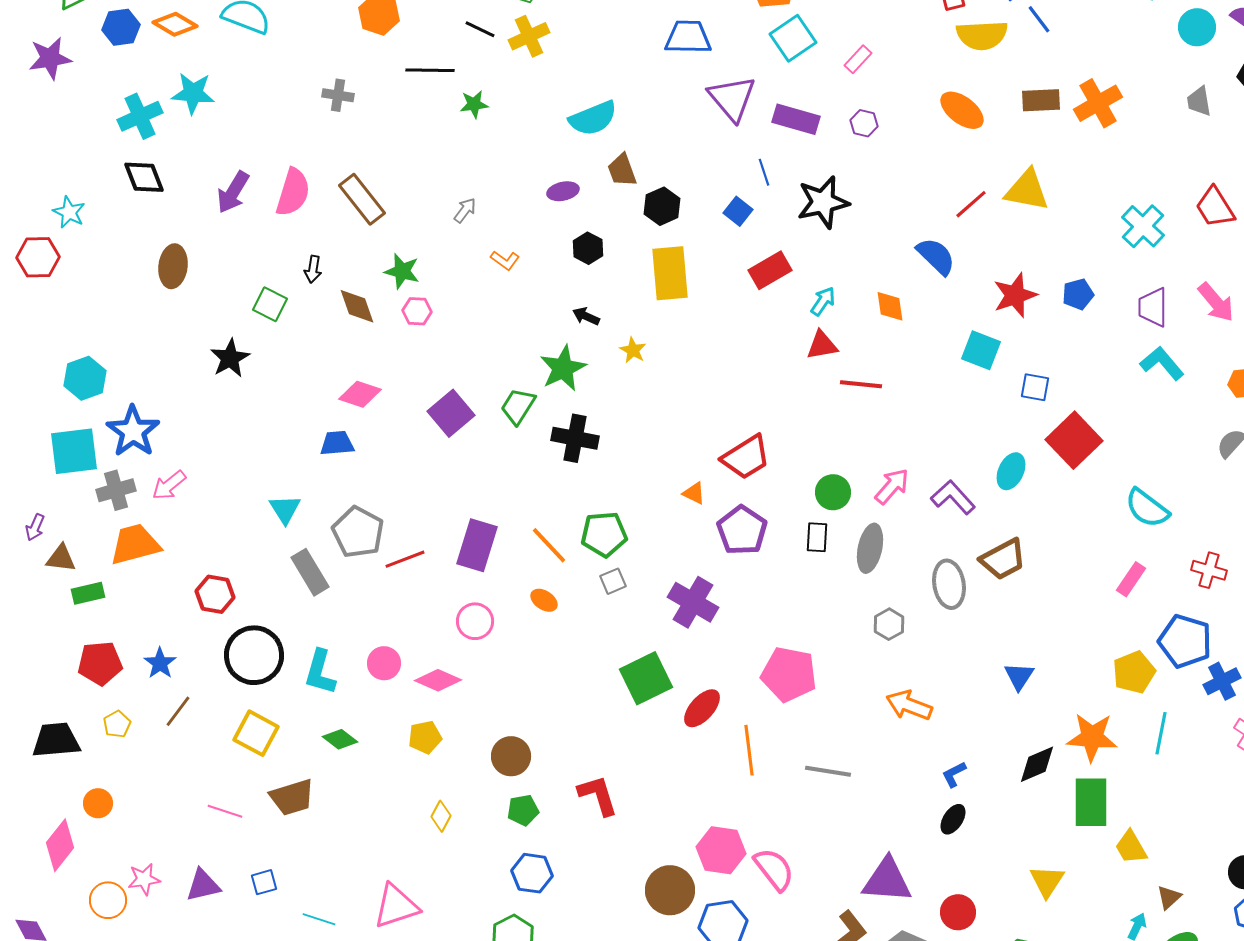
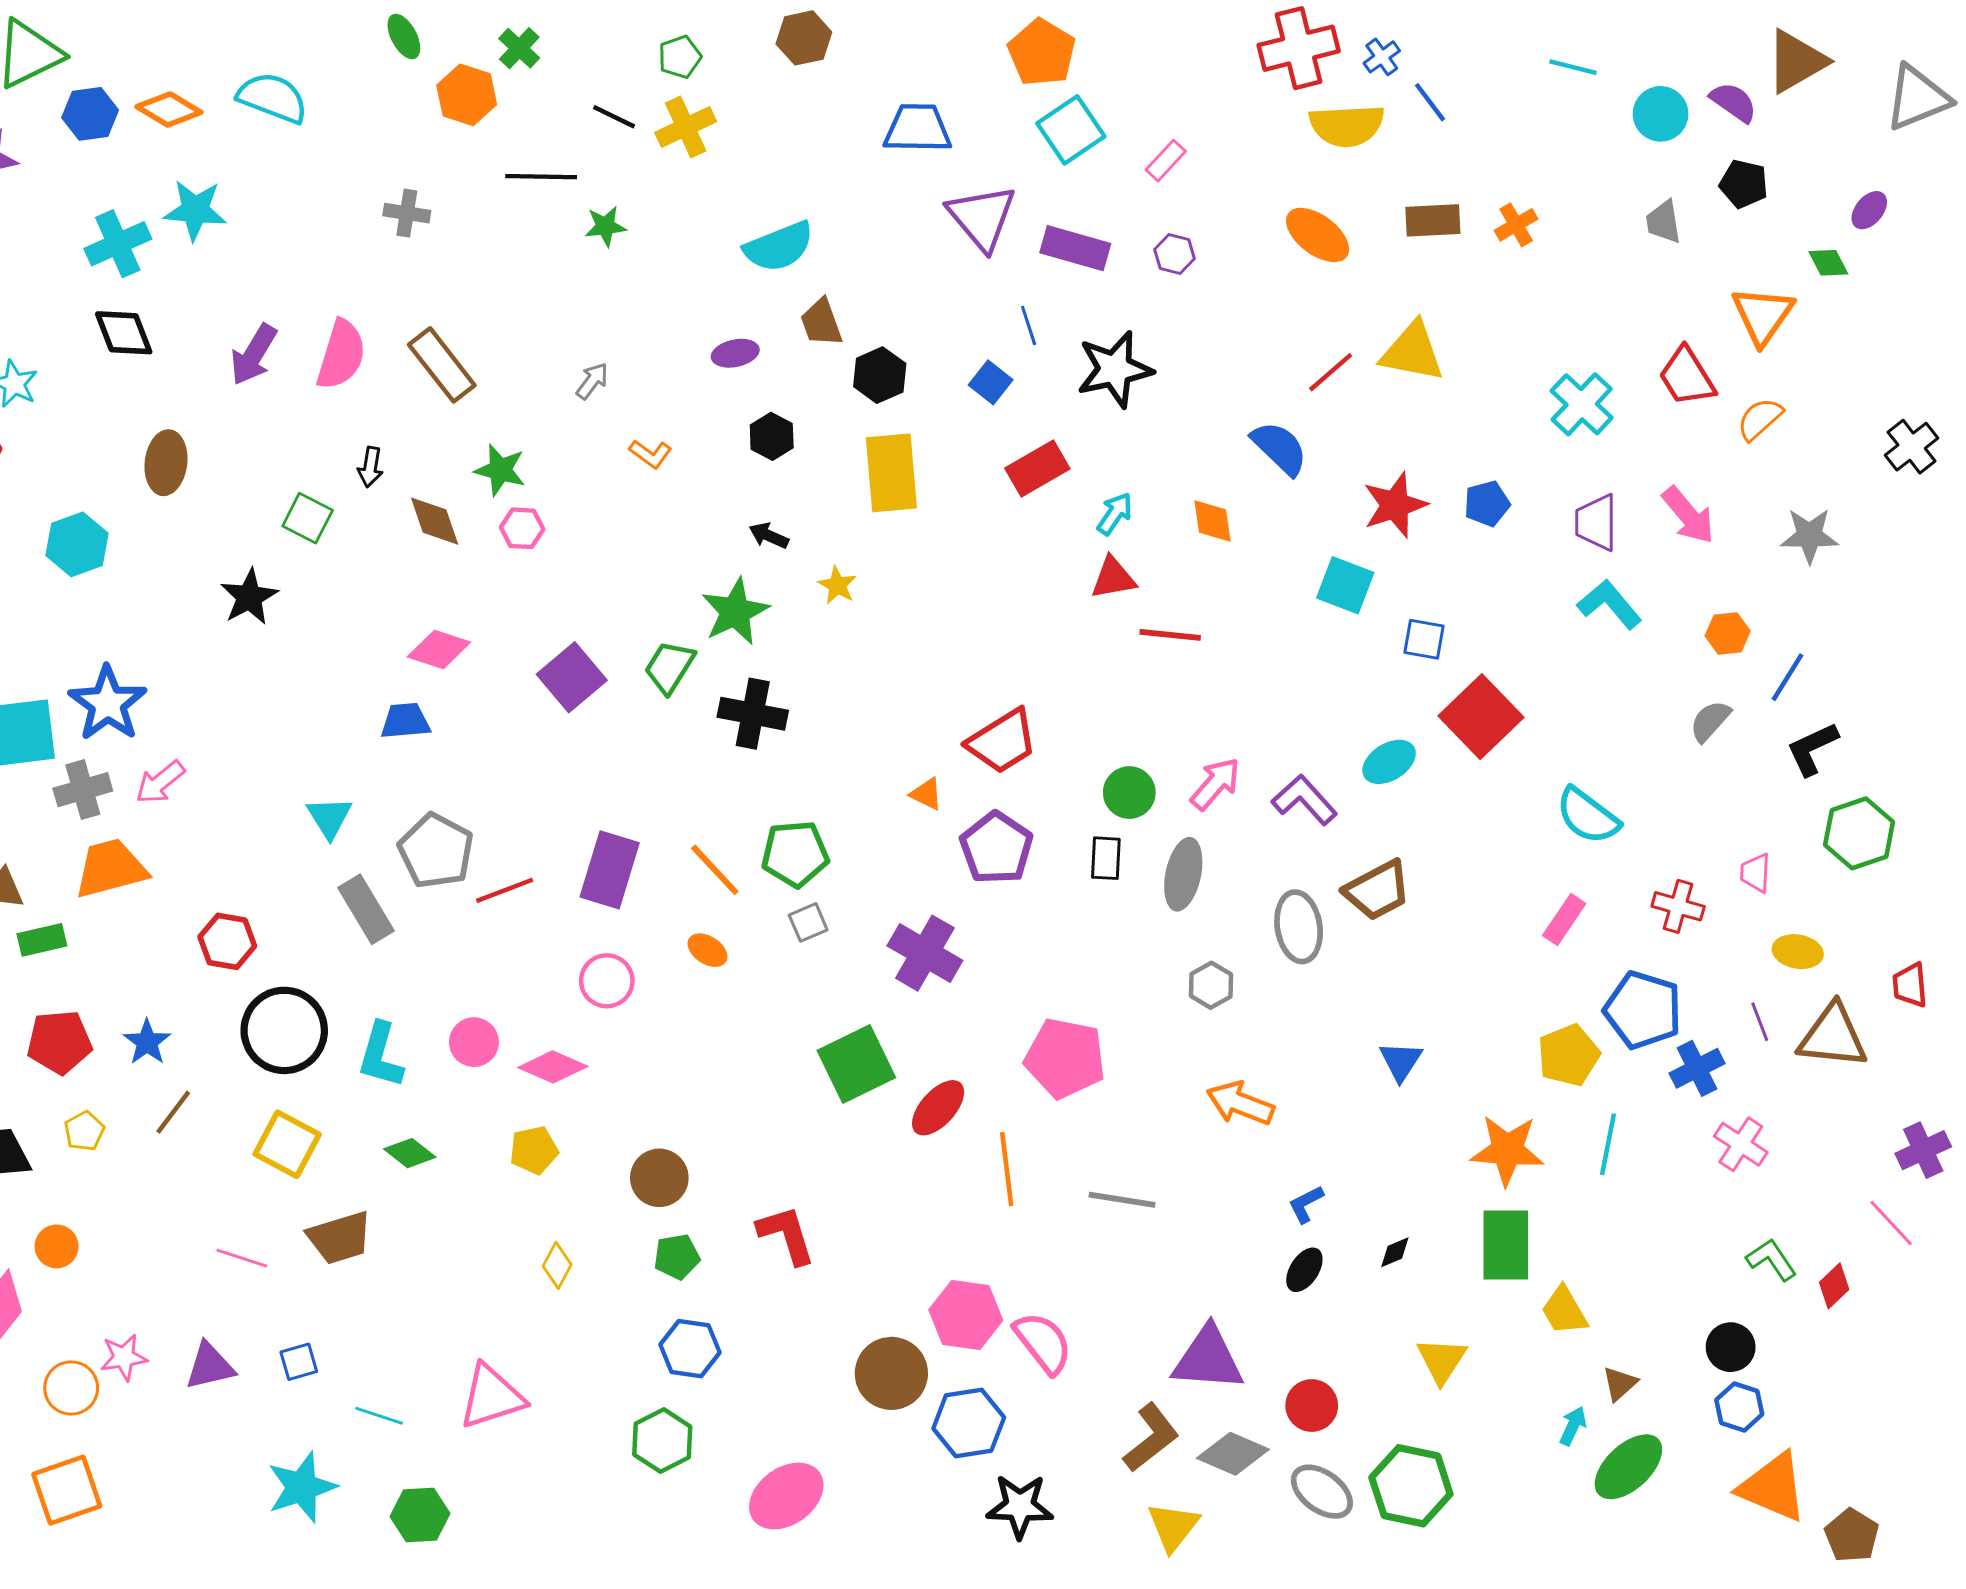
orange cross: (1098, 103) -> (1516, 225), size x0.6
cyan hexagon: (85, 378) -> (77, 544), moved
cyan ellipse: (1011, 471) -> (1389, 762), turned 33
black diamond: (1037, 764) -> (1395, 1252), moved, size x0.6

